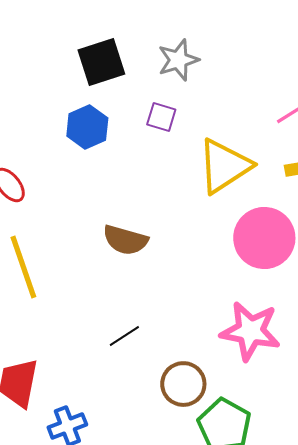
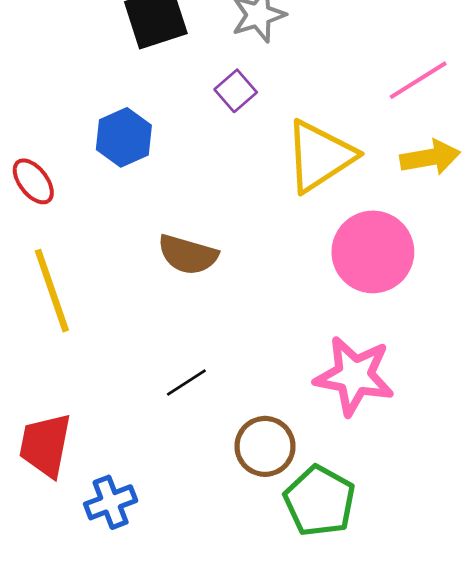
purple square: (161, 117) -> (236, 91), turned 32
blue hexagon: (87, 127) -> (124, 137), moved

